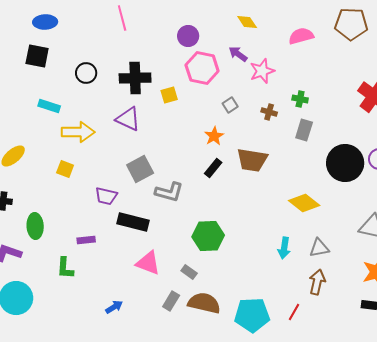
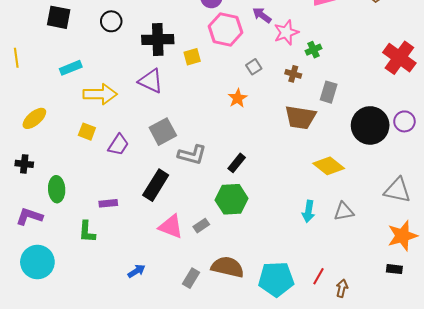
black circle: (86, 73) -> (111, 21), moved
green cross: (300, 99) -> (313, 50), moved, turned -35
cyan rectangle: (49, 106) -> (71, 68), turned -40
brown trapezoid: (252, 160) -> (300, 117), moved
black rectangle: (213, 168) -> (237, 163), moved
purple trapezoid: (106, 196) -> (118, 145), moved, turned -70
black rectangle: (133, 222) -> (156, 185), turned -72
gray rectangle: (189, 272) -> (201, 226), moved, turned -70
brown arrow: (317, 282) -> (342, 288), moved, size x0.7
gray rectangle: (171, 301) -> (191, 278), moved

